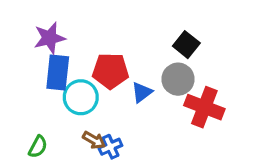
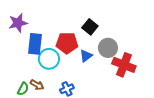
purple star: (49, 38) -> (18, 23), moved
black square: (186, 45) -> (90, 27), moved
brown arrow: (94, 140) -> (37, 85), moved

